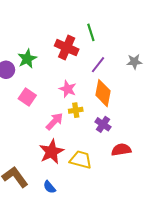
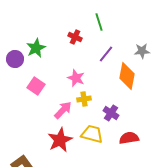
red cross: (67, 48) -> (75, 37), size x0.6
orange diamond: (103, 93) -> (127, 76), moved
yellow trapezoid: (81, 160) -> (92, 134), moved

